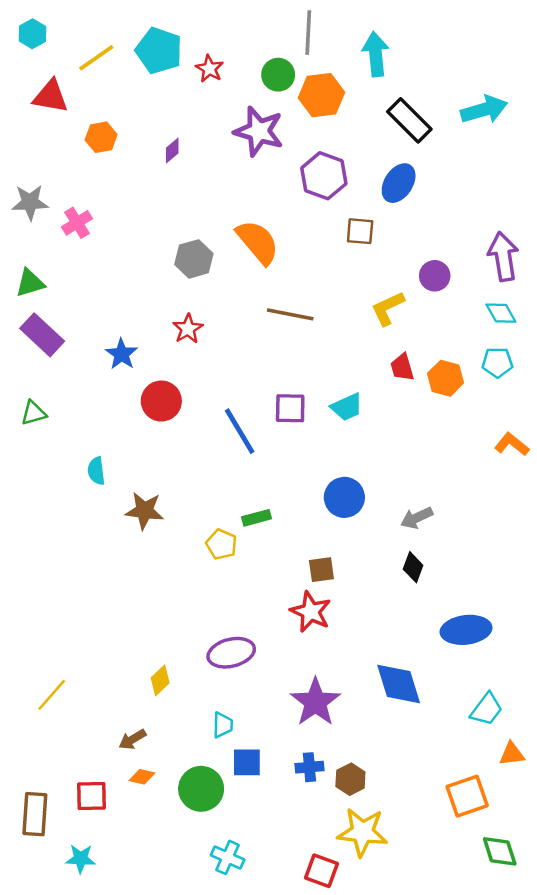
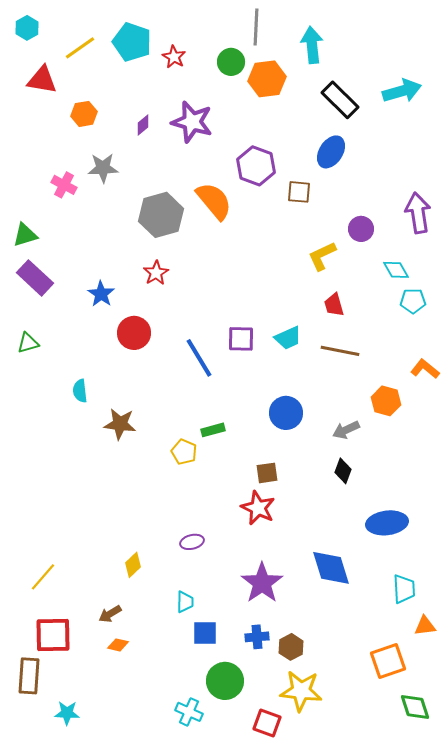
purple star: (259, 131) -> (192, 122), moved
purple hexagon: (324, 176) -> (256, 166), moved
gray star: (30, 202) -> (103, 168), moved
pink cross: (77, 223) -> (64, 185), turned -30
gray hexagon: (194, 259) -> (161, 215), size x1.4
cyan diamond: (501, 313) -> (396, 270), moved
brown line: (290, 314) -> (340, 351), moved
orange hexagon: (446, 378) -> (386, 401), moved
purple ellipse: (231, 653) -> (192, 542), size x0.6
cyan trapezoid: (486, 709) -> (404, 589), turned -40
green circle: (201, 789) -> (225, 681), moved
red square: (91, 796) -> (53, 635), moved, size x1.4

